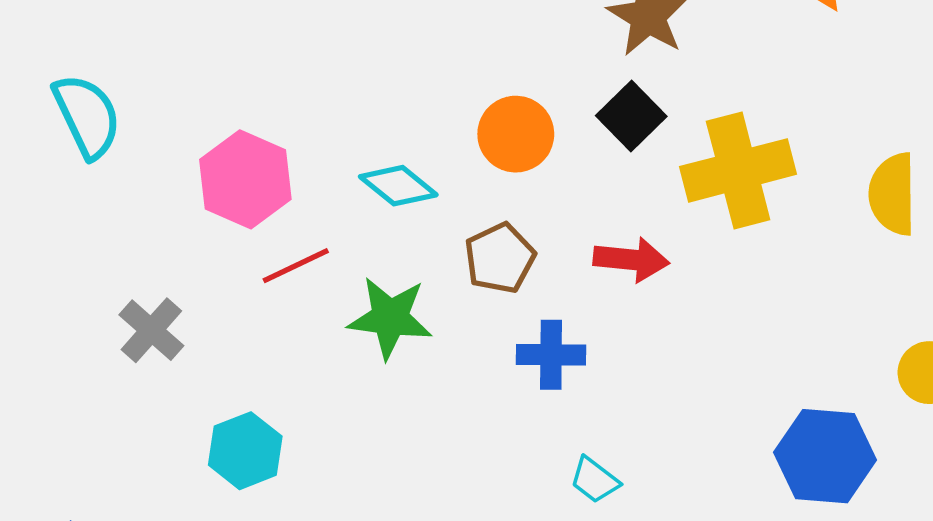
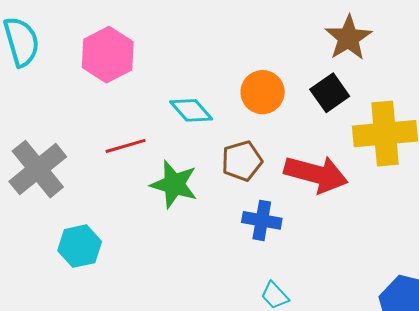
pink hexagon: (245, 179) -> (108, 55), moved
red arrow: (631, 260) -> (316, 174), size x1.5
gray cross: (151, 330) -> (38, 169), size x1.5

